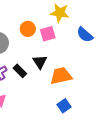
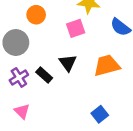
orange circle: (28, 29) -> (36, 15), moved
orange trapezoid: (61, 76) -> (107, 65), moved

